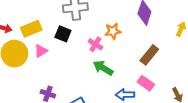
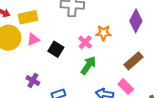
black square: (63, 34) -> (56, 49), moved
green arrow: (103, 68) -> (88, 65), turned 84

